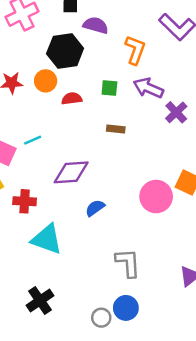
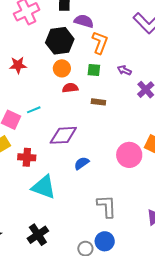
orange L-shape: (135, 50) -> (100, 43), moved
orange circle: (46, 81) -> (62, 68), moved
purple arrow: (148, 88) -> (124, 70), size x0.6
red semicircle: (72, 99) -> (70, 88), moved

